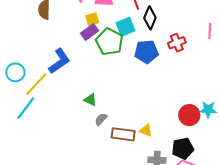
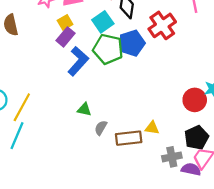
green pentagon: (109, 42) -> (108, 49), moved
red cross: (177, 43) -> (162, 25), size x1.4
blue L-shape: (59, 61) -> (78, 61), moved

